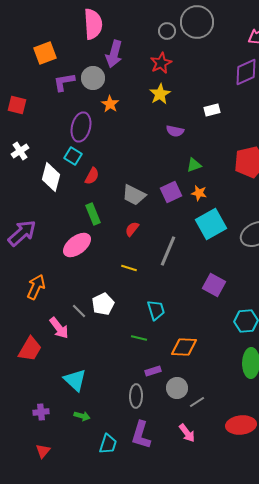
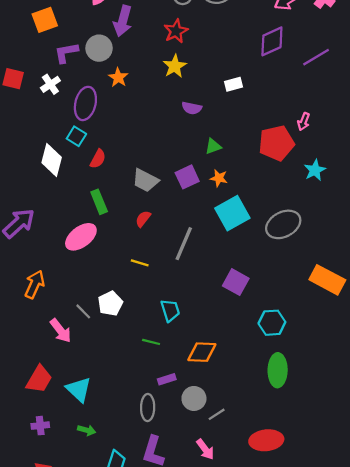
white cross: (20, 151) -> (50, 84), moved
red trapezoid: (30, 349) -> (39, 379), moved

